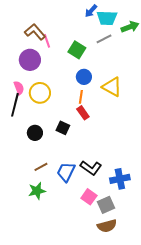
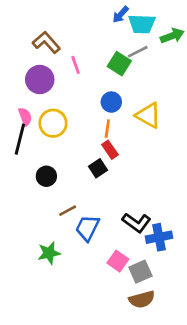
pink line: (47, 41) -> (76, 65), moved
green square: (77, 50) -> (119, 64), moved
black square: (63, 128) -> (98, 168), moved, turned 32
brown line: (41, 167) -> (68, 211), moved
black L-shape: (91, 168) -> (136, 223), moved

